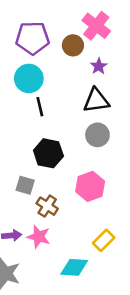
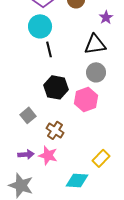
purple star: (99, 66) -> (106, 17), moved
gray square: (25, 185) -> (28, 115), moved, turned 35
pink hexagon: (90, 186) -> (86, 99), moved

